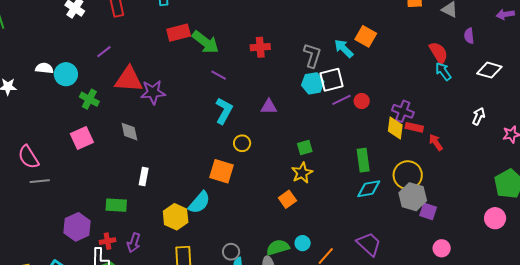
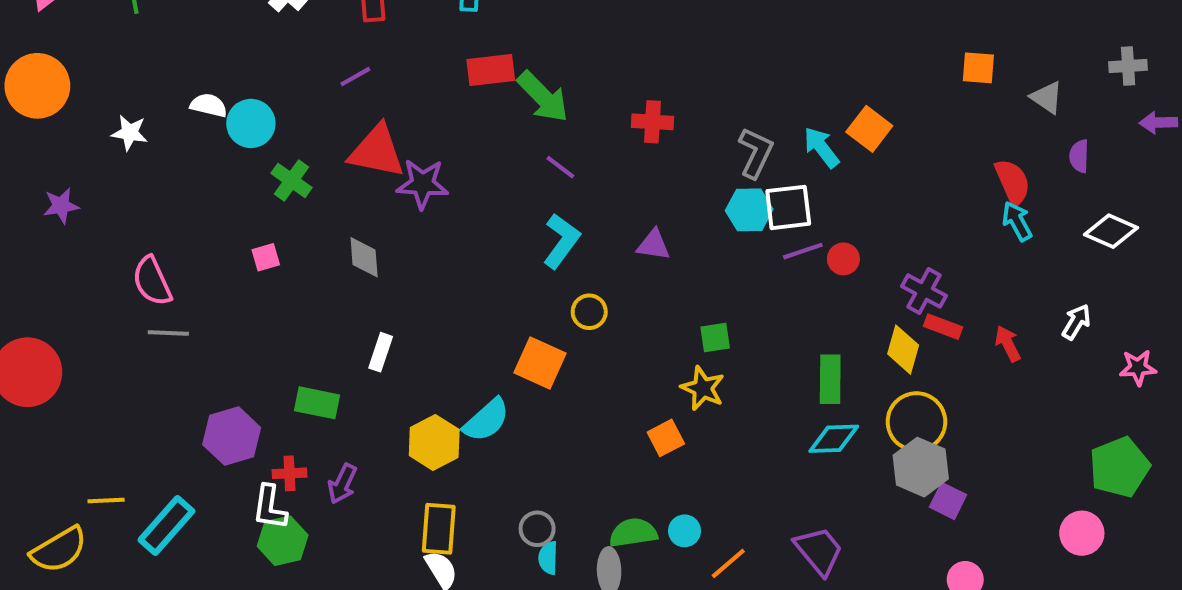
purple line: (104, 52) -> (355, 77), moved
yellow diamond: (395, 128) -> (903, 350), moved
pink square: (82, 138) -> (266, 257), size x0.6
red arrow: (436, 142) -> (1008, 344), moved
yellow star: (302, 173) -> (703, 388), turned -30

